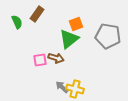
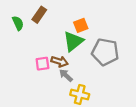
gray pentagon: (108, 36) -> (105, 52), moved
gray arrow: (62, 87) -> (66, 75), moved

